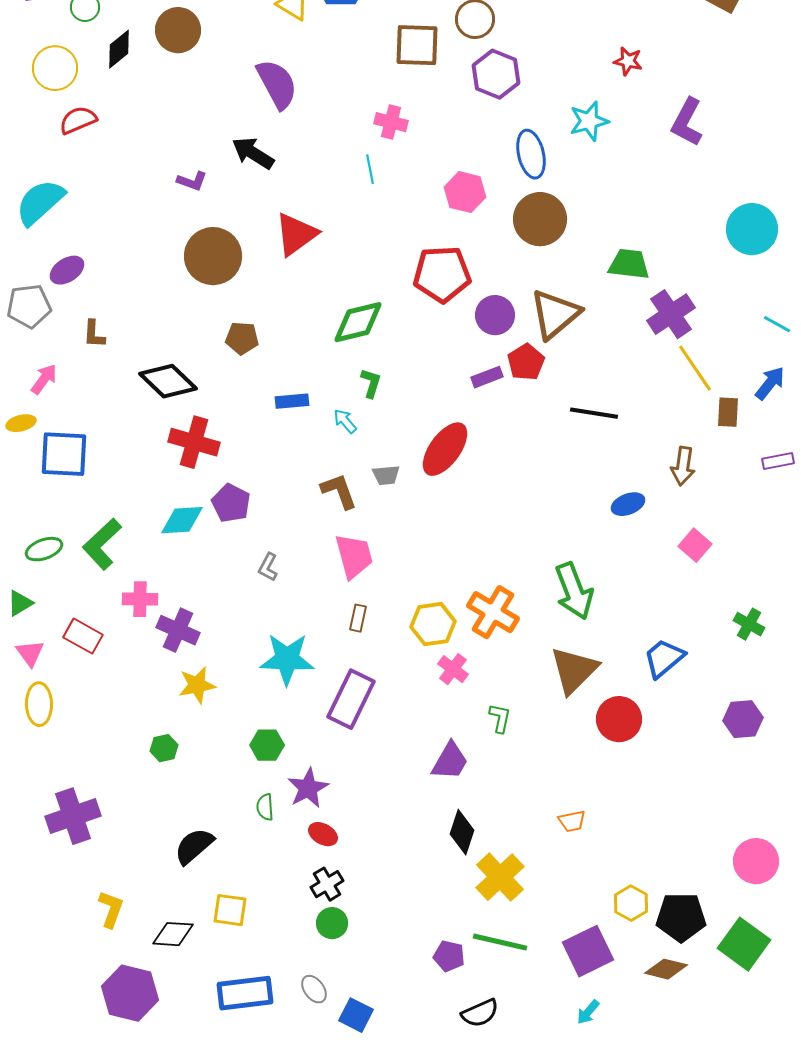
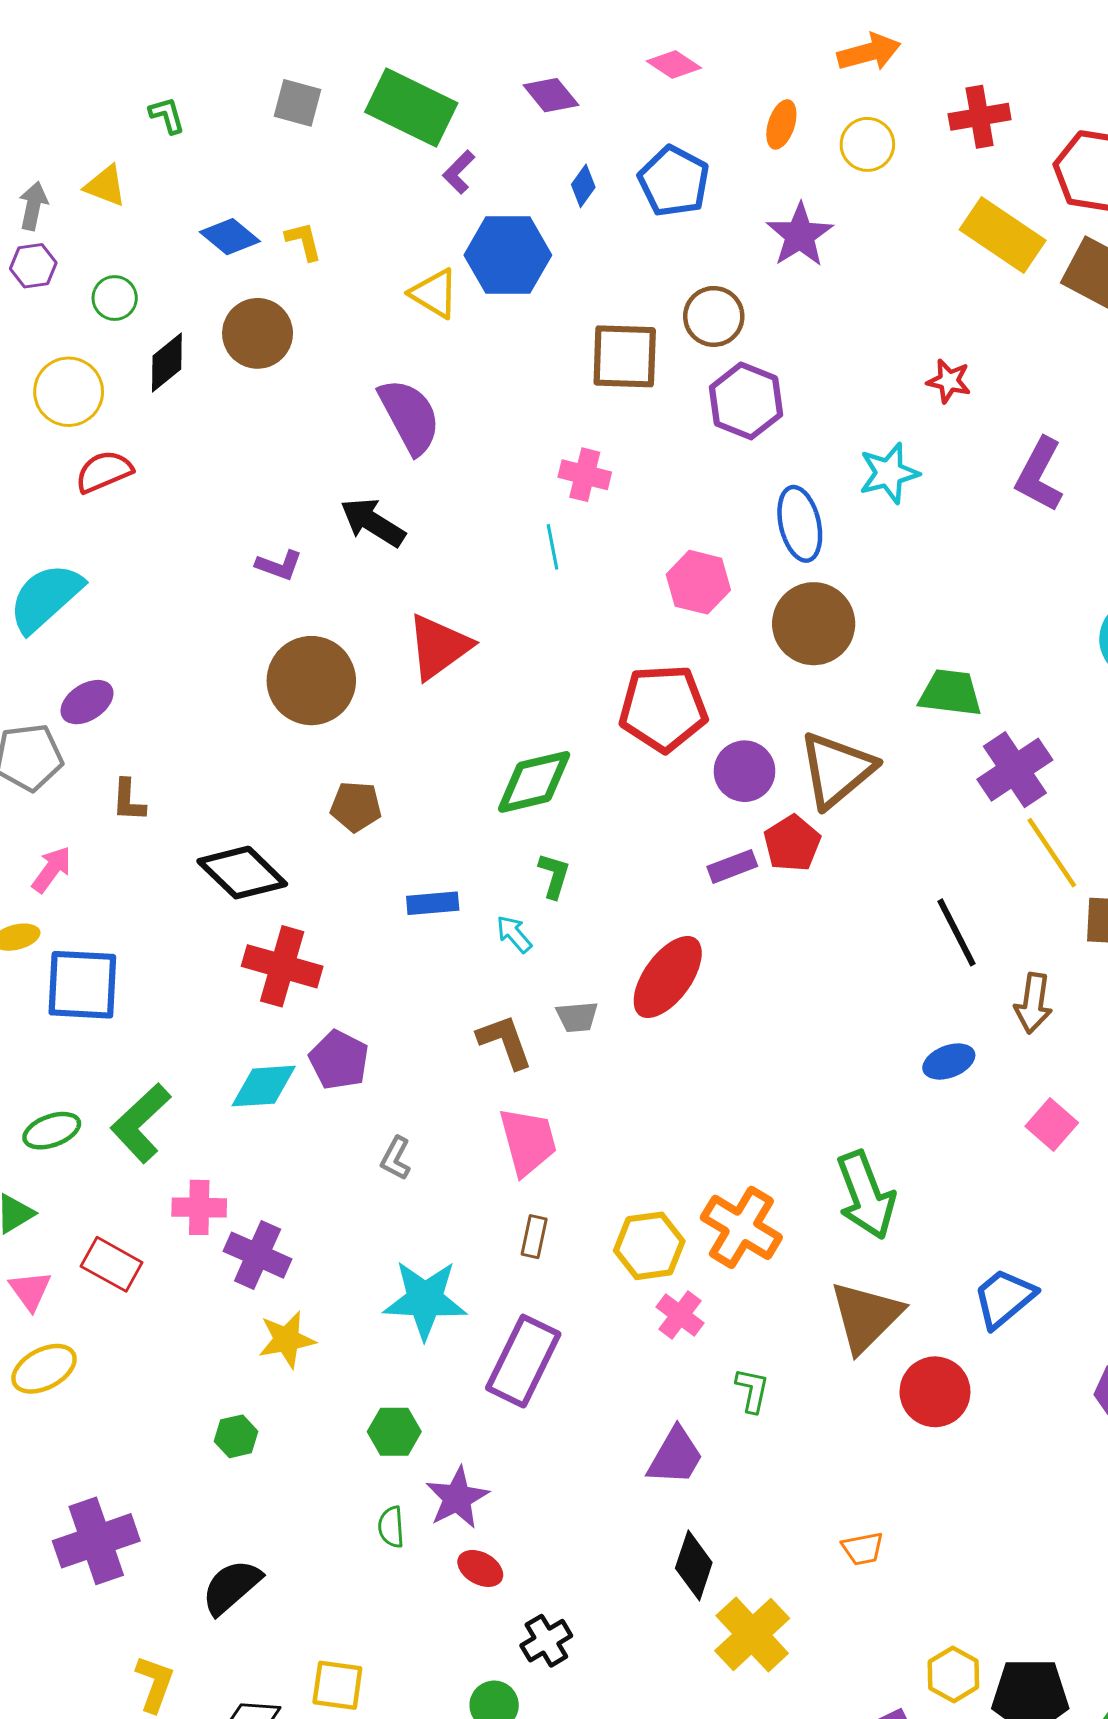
black line: (594, 413) -> (956, 932), moved, turned 54
yellow ellipse: (39, 704) -> (44, 1369), turned 63
black semicircle: (194, 846) -> (231, 1587), moved
black cross: (327, 884) -> (546, 1641), moved

